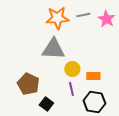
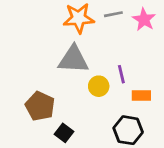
orange rectangle: (93, 76) -> (141, 96), moved
purple line: (71, 89) -> (121, 74), moved

